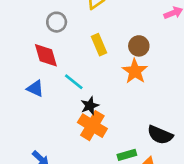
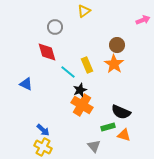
yellow rectangle: (99, 45) -> (87, 65), moved
blue triangle: (35, 88) -> (26, 84), moved
black semicircle: (160, 135) -> (121, 112), moved

